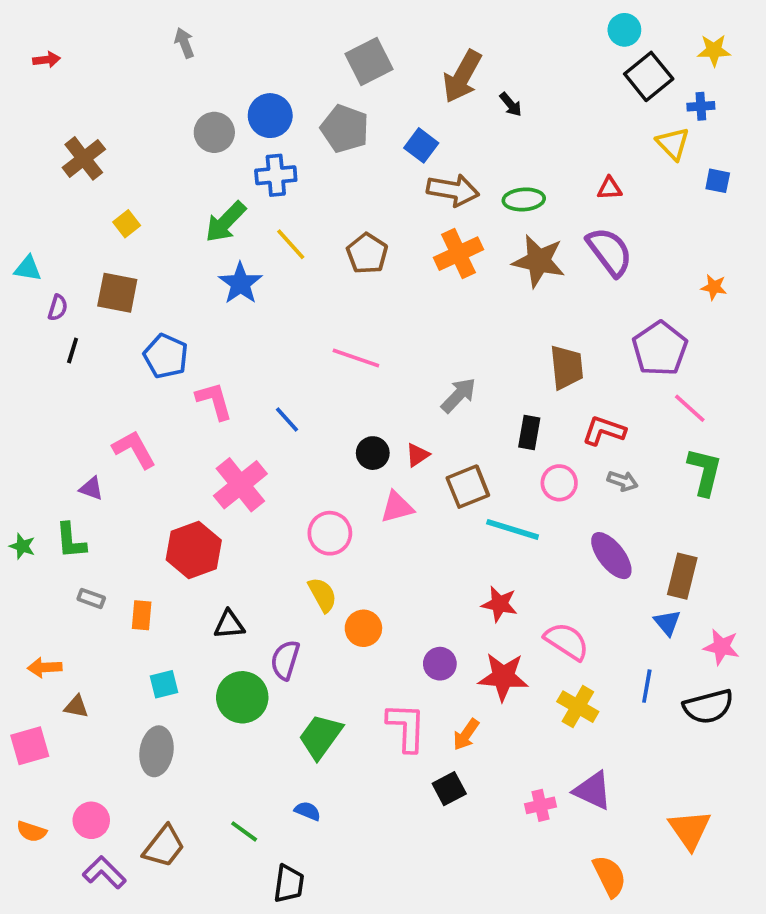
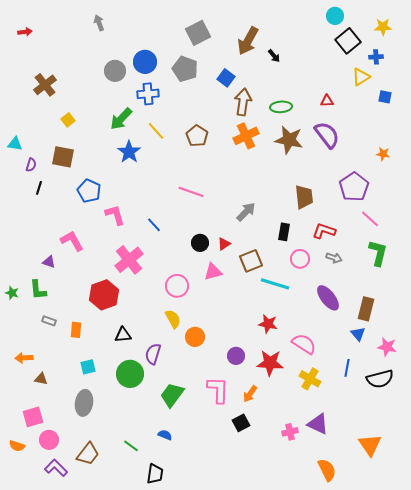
yellow triangle: (673, 144) -> (361, 77), turned 42
brown arrow: (453, 190) -> (243, 102), turned -92
pink square: (30, 746) -> (33, 417), moved

